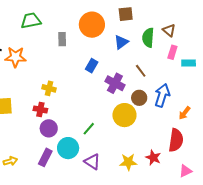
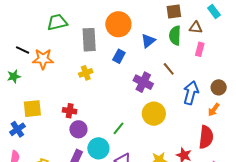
brown square: (126, 14) -> (174, 12), moved
brown triangle: (169, 30) -> (196, 27), turned -32
gray rectangle: (62, 39) -> (89, 40), size x1.6
cyan rectangle: (189, 63) -> (214, 12), moved, turned 56
blue rectangle: (92, 66) -> (119, 56), moved
yellow cross: (49, 88) -> (86, 73), moved, turned -32
brown circle: (139, 98) -> (219, 87), moved

